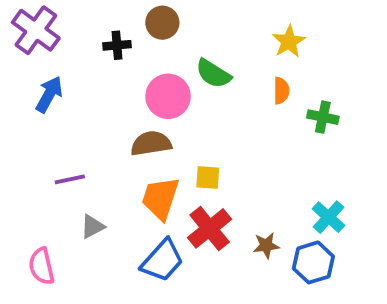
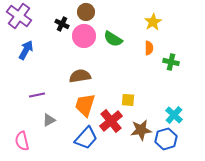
black cross: (117, 45) -> (62, 24), turned 32
pink circle: (168, 96) -> (84, 36), moved
yellow square: (208, 177) -> (128, 100), moved
brown star: (266, 245) -> (141, 130), size x1.5

